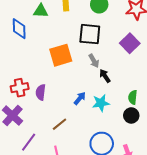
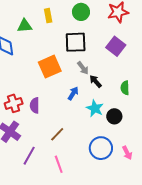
green semicircle: (133, 97) -> (125, 88), moved
blue arrow: (80, 98) -> (73, 93), moved
cyan star: (101, 103) -> (95, 108), turned -30
black circle: (131, 115) -> (114, 116), moved

